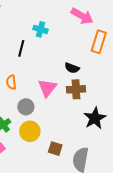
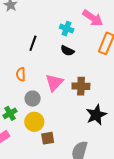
cyan cross: (41, 29) -> (67, 29), moved
black semicircle: (72, 68) -> (67, 51), moved
brown square: (55, 149) -> (48, 138), moved, turned -32

